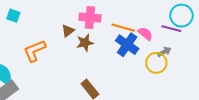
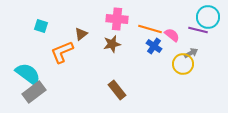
cyan square: (13, 16) -> (41, 26), moved
brown triangle: (68, 31) -> (81, 34), moved
blue cross: (127, 45) -> (154, 46), size x0.7

